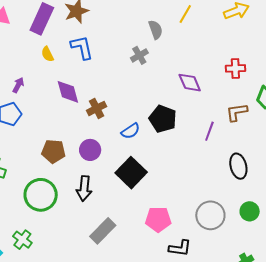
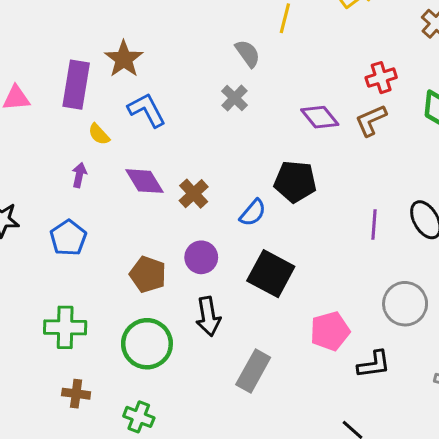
purple arrow: (18, 85) -> (79, 175), moved
brown L-shape: (237, 112) -> (371, 120), moved
purple line: (209, 131) -> (374, 224), moved
brown pentagon: (53, 151) -> (148, 274), turned 30

